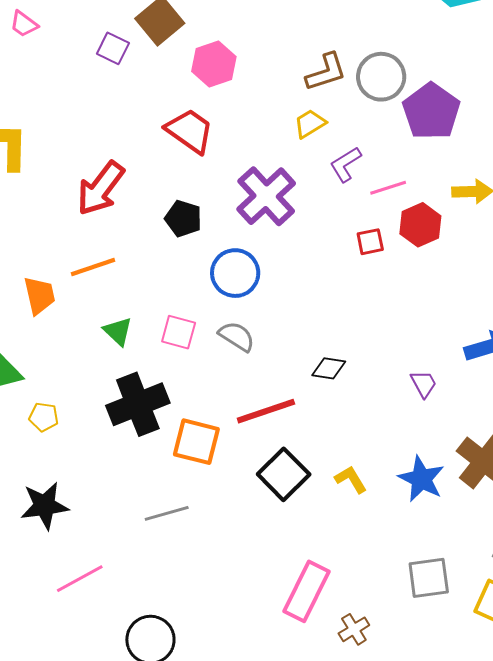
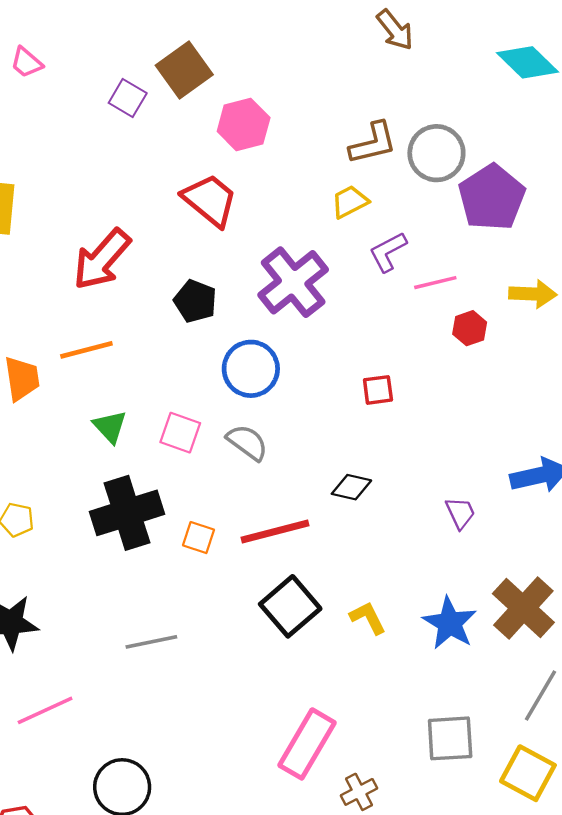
red hexagon: (420, 225) -> (470, 328), size x0.7
red square: (370, 242) -> (378, 390), moved
orange square: (196, 442) -> (198, 538), moved, size x0.6

